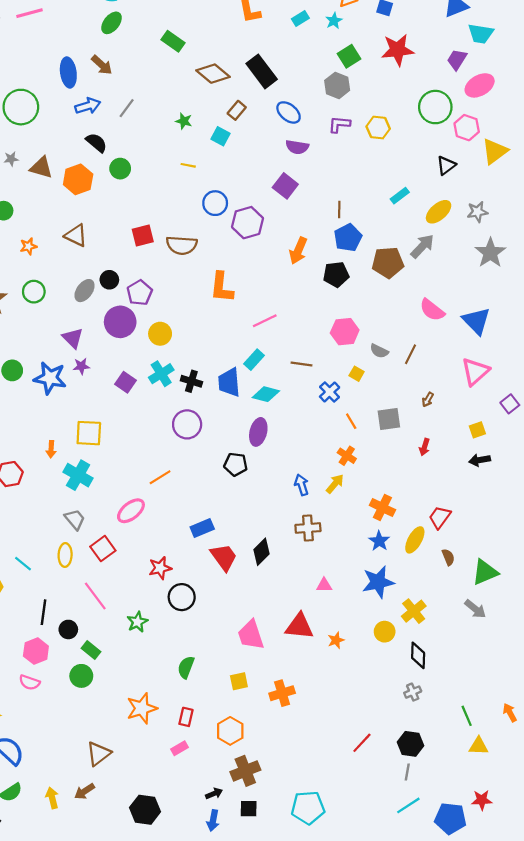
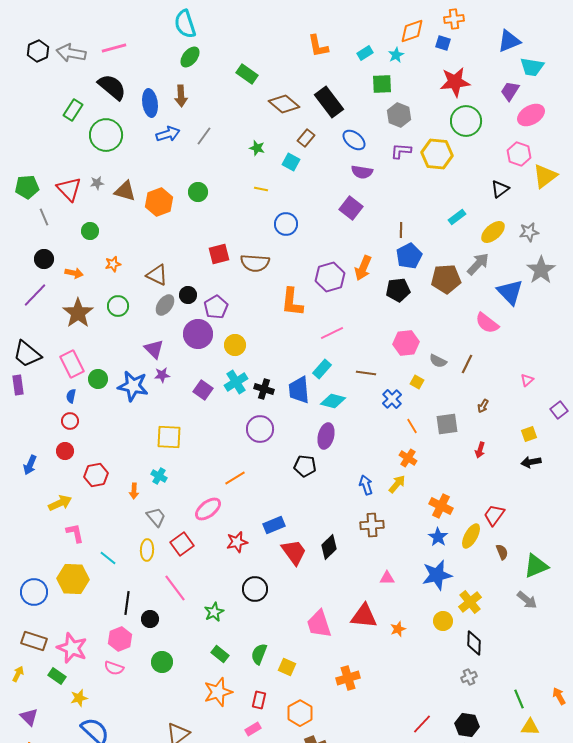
green square: (349, 56) -> (382, 84), moved, turned 30
brown arrow: (102, 65) -> (181, 96), turned 45
green circle: (435, 107) -> (466, 121), moved
yellow hexagon: (378, 128) -> (437, 154), size x1.4
black semicircle: (96, 143) -> (112, 87), moved, size x1.4
purple hexagon: (248, 223) -> (330, 277), moved
brown triangle: (76, 236) -> (157, 275), moved
blue triangle: (476, 321) -> (510, 292), moved
pink triangle: (475, 372) -> (527, 380), size x0.5
orange arrow: (51, 449) -> (134, 491), moved
cyan cross: (78, 475) -> (159, 476), size x0.6
red star: (160, 568) -> (237, 542), moved
green rectangle: (91, 650) -> (220, 654), moved
yellow square: (239, 681) -> (287, 667), moved, turned 36

